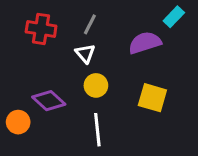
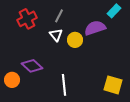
red cross: (41, 29) -> (27, 19), turned -36
yellow circle: (96, 85) -> (75, 40), moved
yellow square: (152, 98) -> (113, 85), moved

